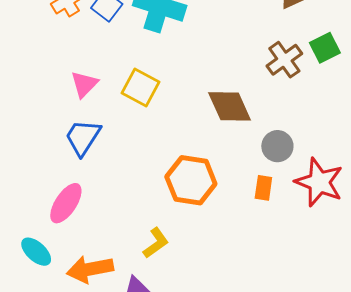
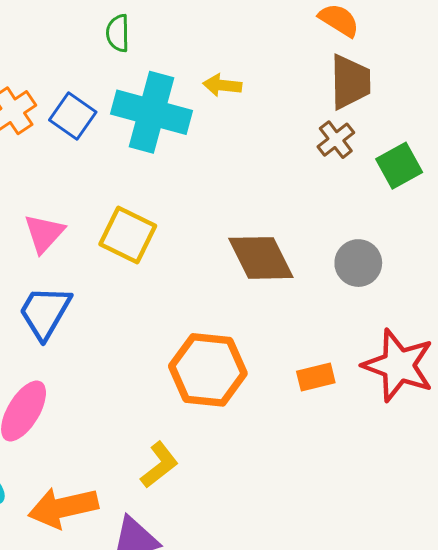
brown cross: (284, 60) -> (336, 140), moved, size x0.7
gray circle: (277, 146) -> (358, 263), moved
orange rectangle: (263, 188) -> (316, 377), turned 70

